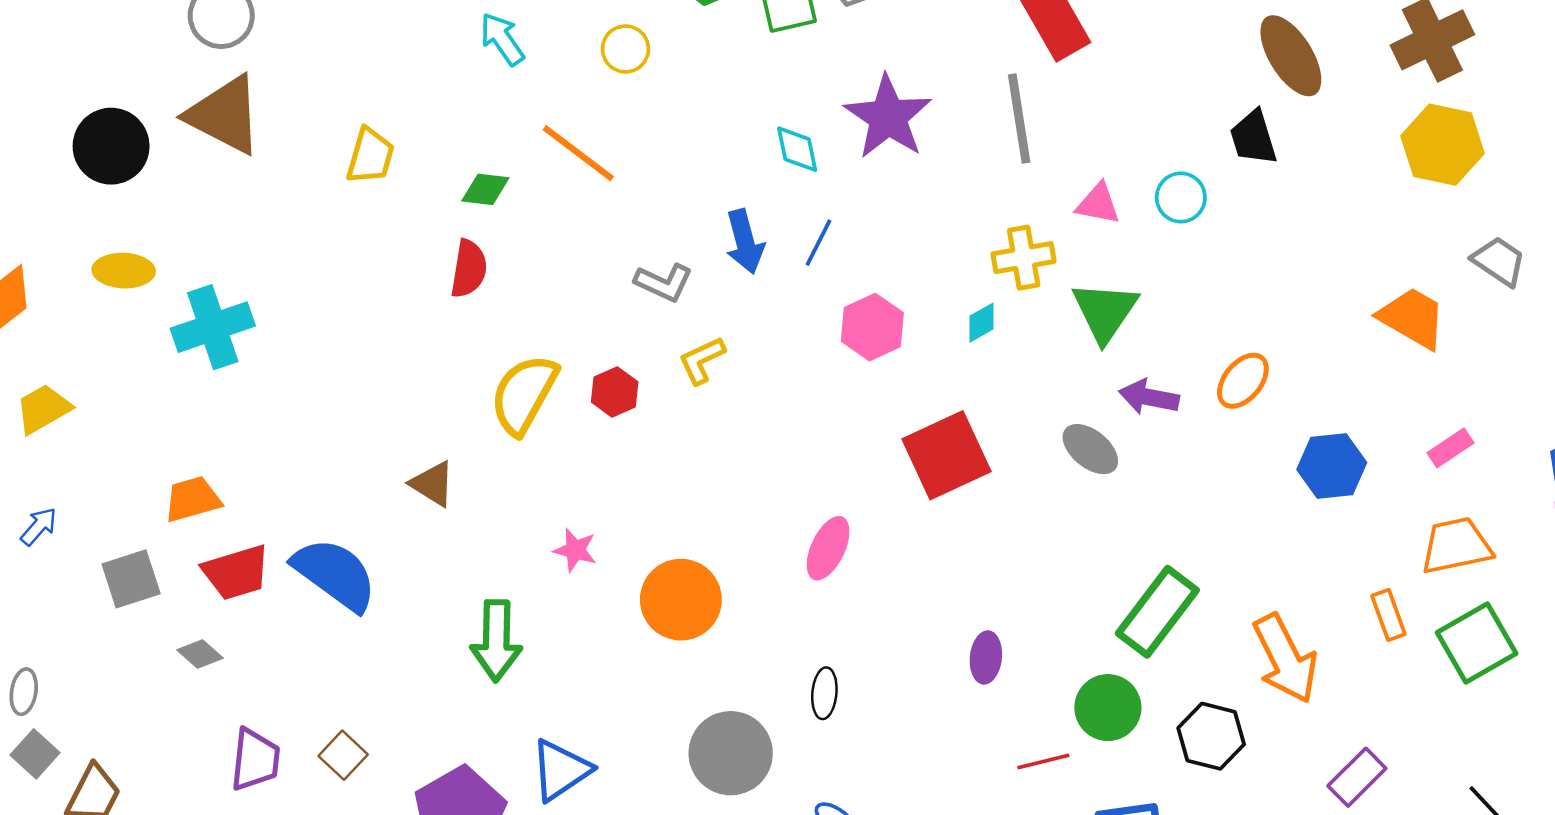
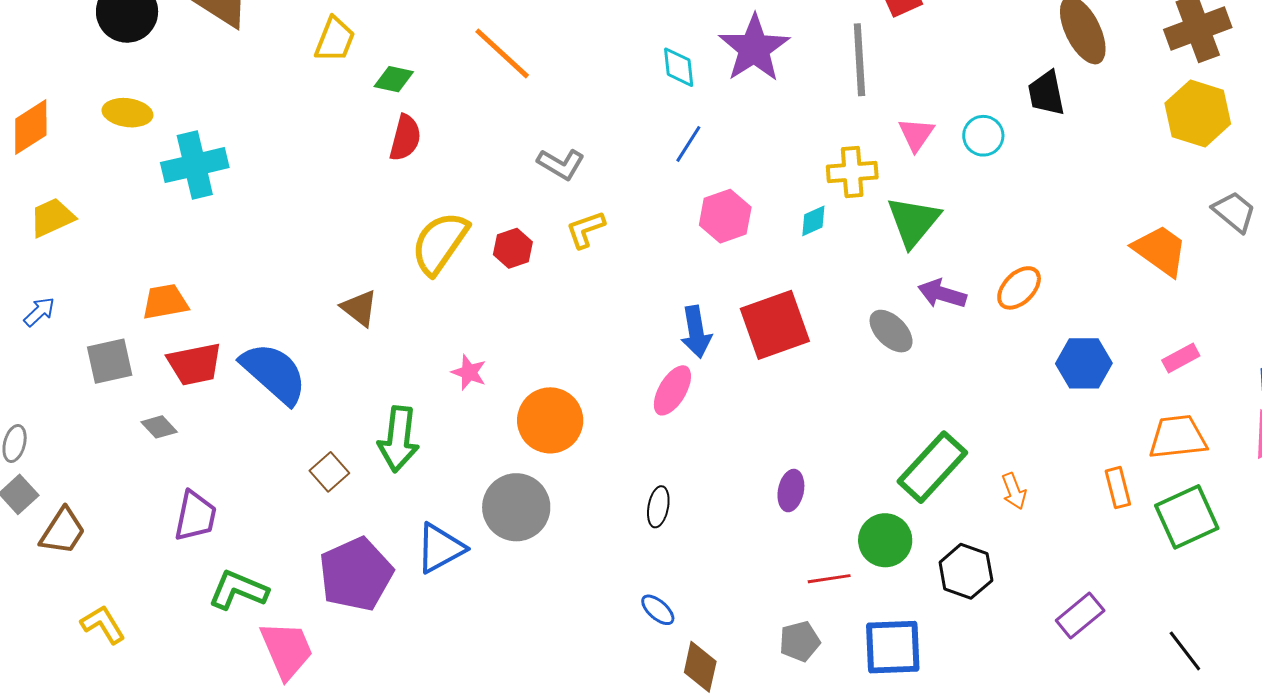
green diamond: (485, 189) -> (394, 79), moved
pink triangle: (1098, 204) -> (916, 134), turned 48
blue arrow: (745, 242) -> (696, 332), moved
orange arrow: (1285, 659) -> (1014, 491), moved, size x0.5
gray circle: (731, 753) -> (516, 507), moved
brown square: (343, 755) -> (329, 472), moved

